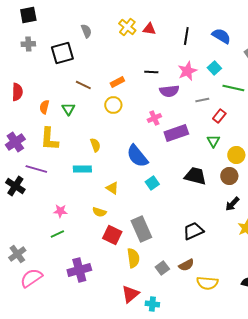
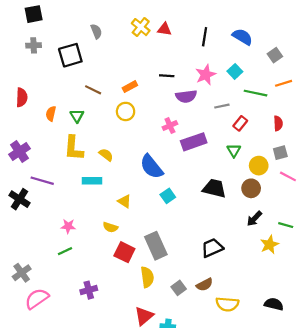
yellow L-shape: (49, 139) -> (74, 148), moved
yellow semicircle: (95, 145) -> (106, 155), turned -32
purple cross: (79, 270) -> (89, 290), size x0.7

